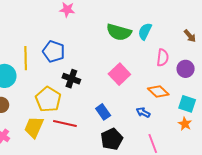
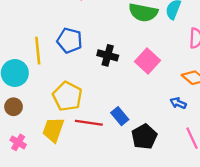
black cross: (71, 79) -> (108, 55), moved
blue rectangle: (103, 112) -> (120, 116), moved

